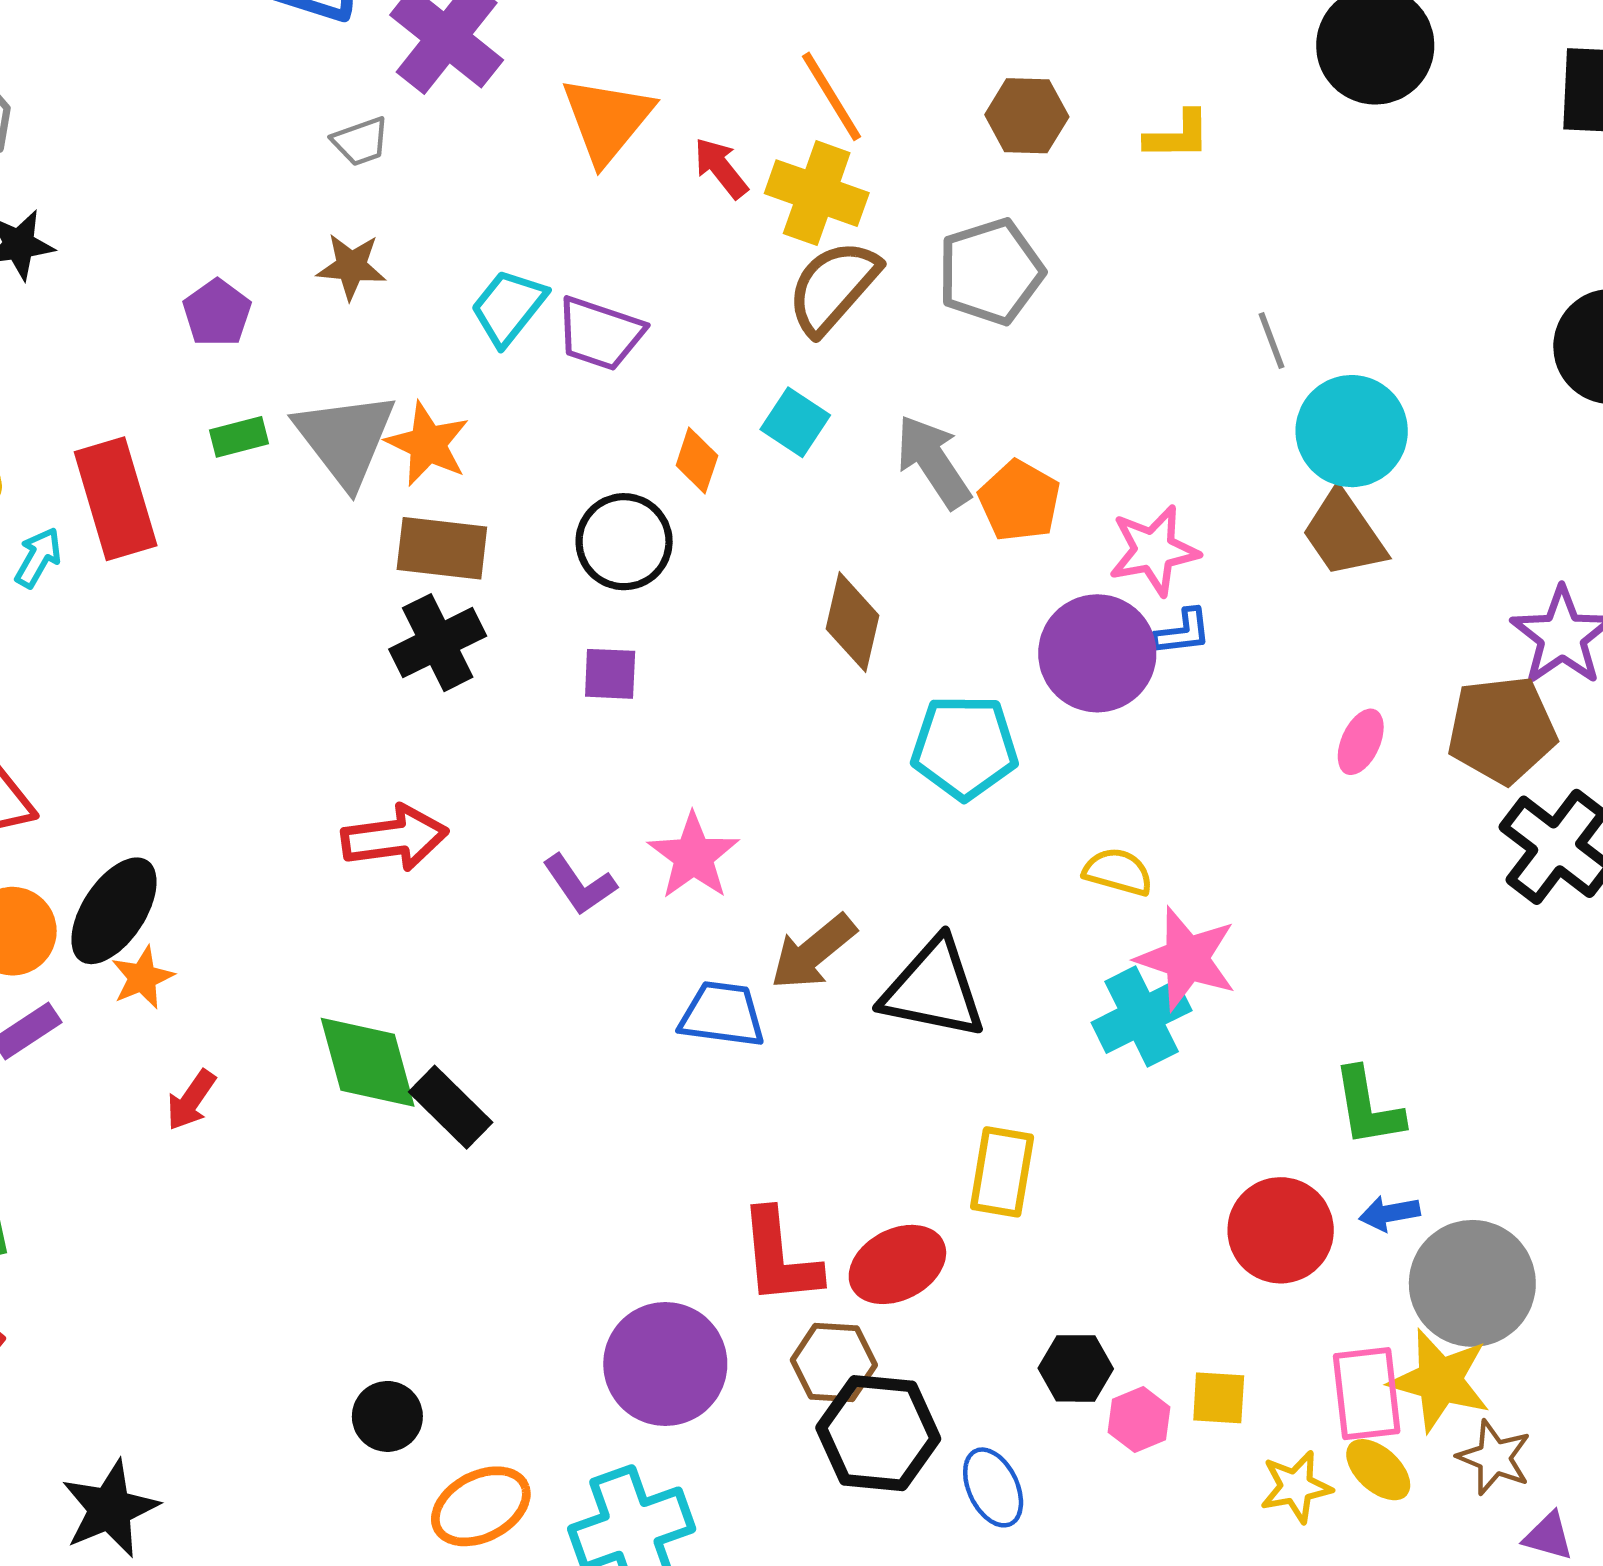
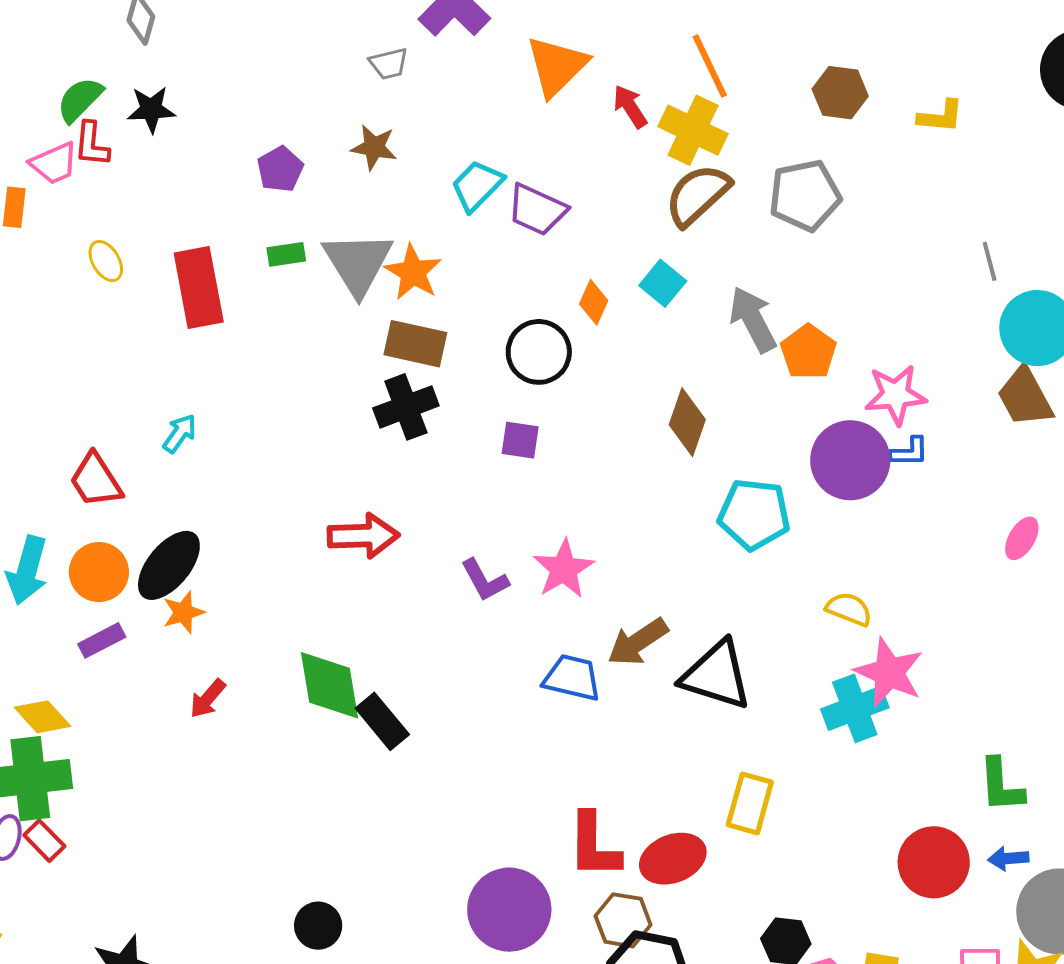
cyan arrow: (38, 558) -> (180, 433), moved

